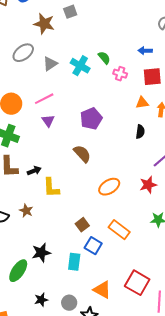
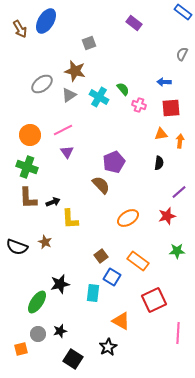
brown star: (44, 24) -> (75, 71), moved
purple pentagon: (91, 119) -> (114, 162), moved
red square: (137, 283) -> (154, 300), moved, turned 35
gray circle: (69, 303) -> (38, 334), moved

